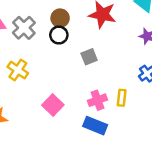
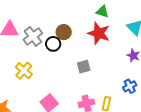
black circle: (59, 35) -> (53, 44), moved

